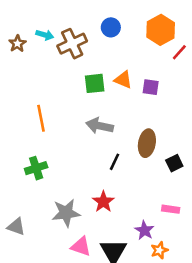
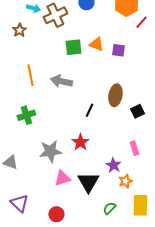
brown star: (17, 44) -> (19, 30), moved
gray arrow: (100, 126) -> (61, 81), moved
pink rectangle: (171, 209) -> (134, 148), turned 64
pink triangle: (81, 247) -> (62, 178), turned -36

